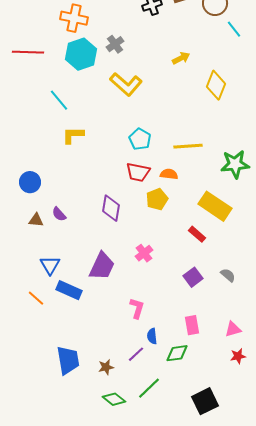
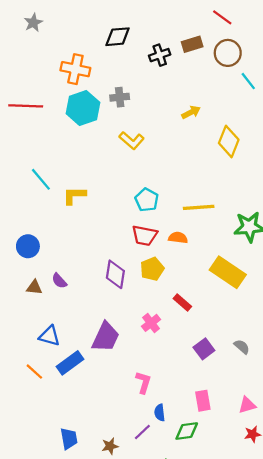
gray cross: (115, 44) -> (120, 97), turned 30
yellow L-shape: (126, 84) -> (132, 140), size x0.7
cyan line: (59, 100) -> (41, 179), moved
yellow pentagon: (157, 199) -> (152, 269), moved
red rectangle: (197, 234) -> (182, 302), moved
blue triangle: (50, 265) -> (49, 336), turned -45
blue rectangle: (69, 290) -> (70, 363), turned -60
blue trapezoid: (68, 360) -> (69, 439), size x0.7

